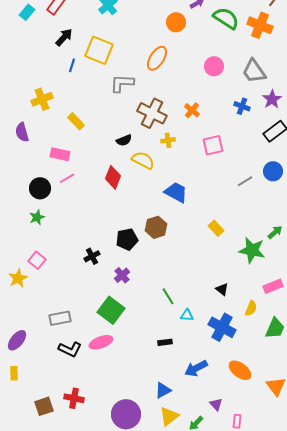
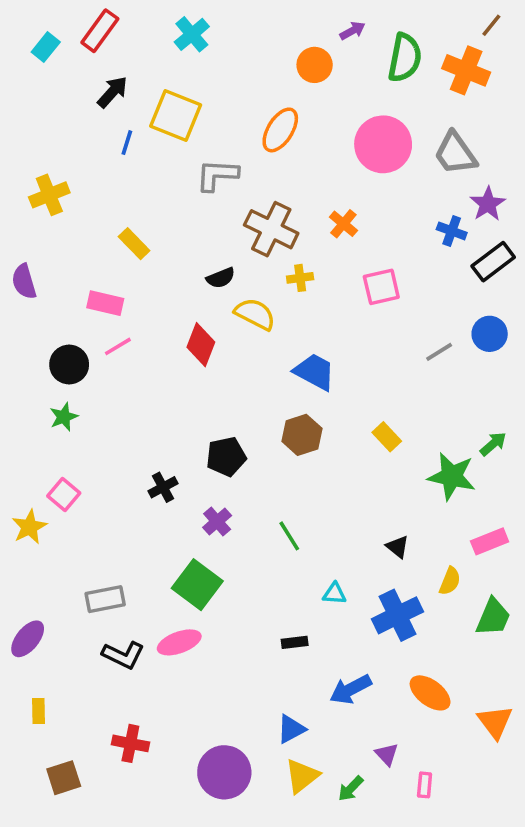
green semicircle: (226, 18) -> (405, 58), turned 68
pink circle: (214, 66) -> (383, 144), size x1.6
yellow cross: (42, 99) -> (49, 195), moved
blue cross: (242, 106) -> (452, 231), moved
purple semicircle: (22, 132) -> (24, 282), moved
brown hexagon: (156, 227) -> (302, 435), moved
green line: (168, 296) -> (289, 536), moved
blue cross: (222, 327) -> (398, 615), turned 36
yellow rectangle: (14, 373) -> (38, 711), moved
brown square: (44, 406) -> (64, 778), moved

